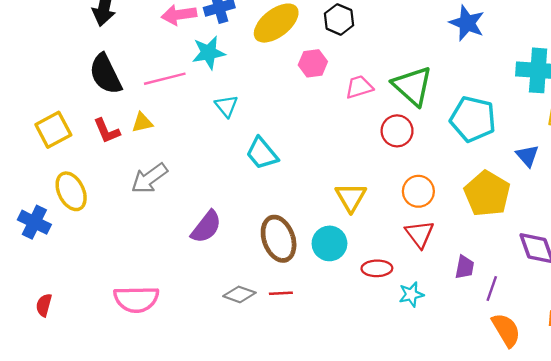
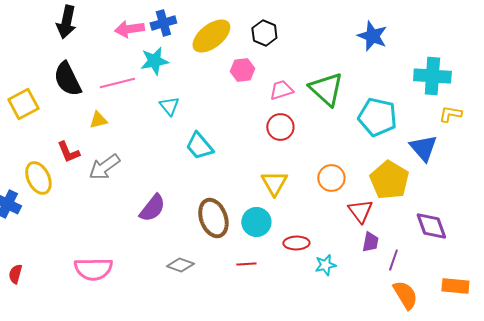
yellow square: (53, 130) -> (23, 104), moved
red L-shape: (107, 131) -> (68, 152), moved
red circle: (397, 131) -> (280, 127), moved
blue triangle: (527, 156) -> (423, 148), size x1.4
red triangle: (420, 234) -> (360, 211), moved
red line: (281, 293) -> (246, 264), moved

